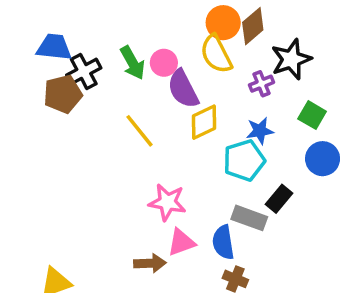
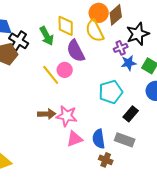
pink circle: (164, 63) -> (65, 70), moved
black cross: (84, 71) -> (19, 41), turned -30
yellow diamond: (204, 122) -> (66, 26), moved, turned -65
blue star: (260, 131) -> (129, 63), moved
gray rectangle: (249, 218) -> (125, 140), moved
brown arrow: (150, 263) -> (47, 114), moved

